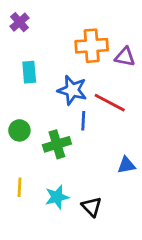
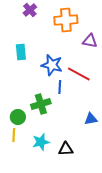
purple cross: (19, 22) -> (30, 10), moved
orange cross: (92, 46) -> (66, 20), moved
green circle: (19, 130) -> (18, 117), moved
black triangle: (92, 207) -> (66, 149), turned -49

